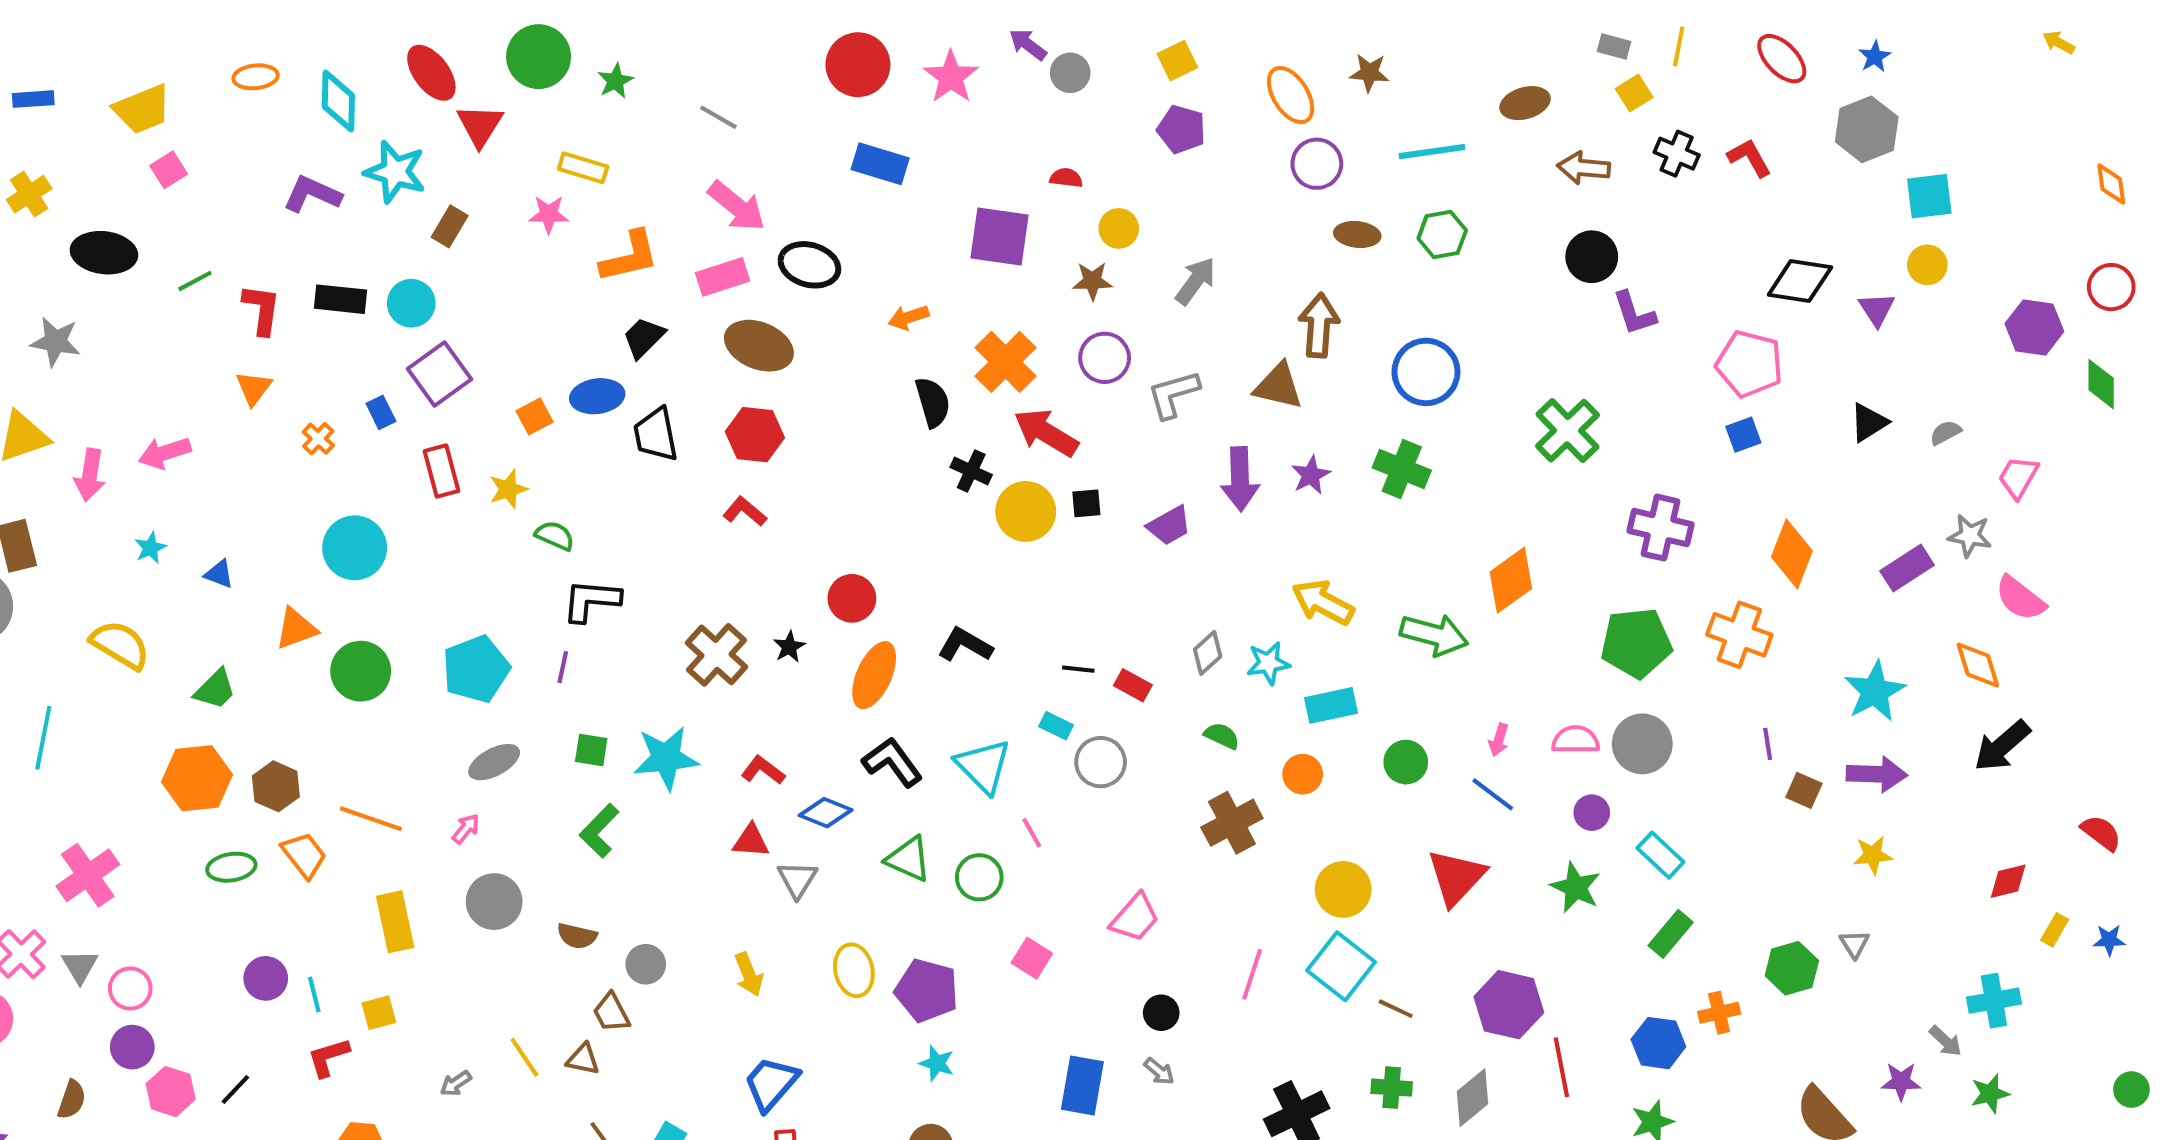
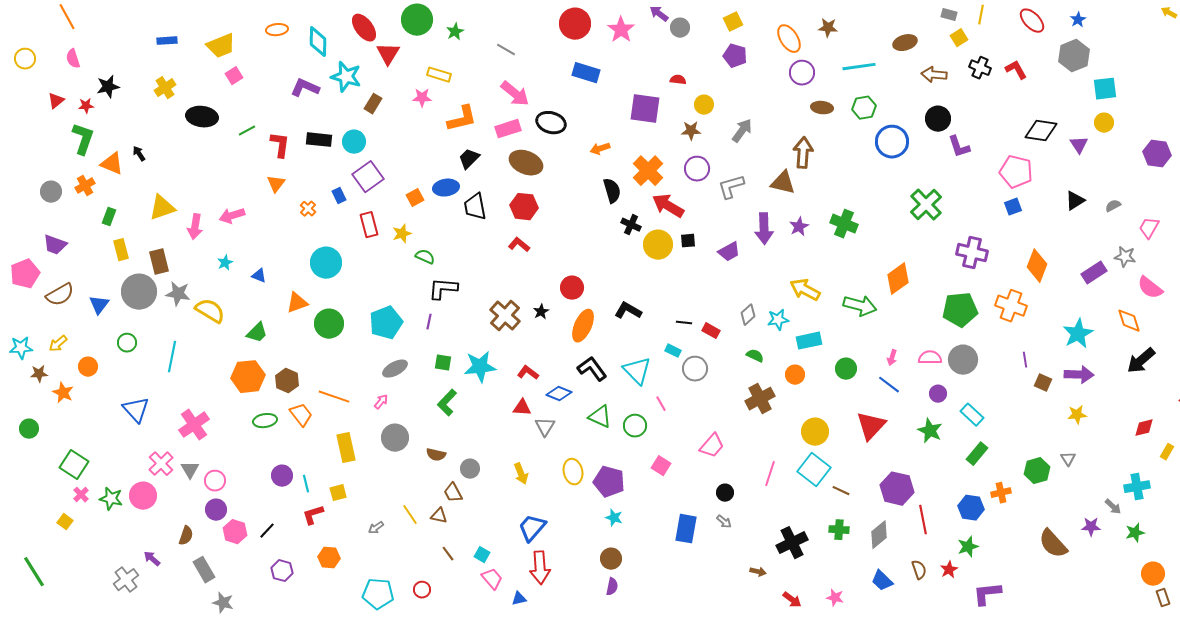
gray star: (55, 342) -> (178, 294), moved
blue circle: (1426, 372) -> (892, 142), moved

